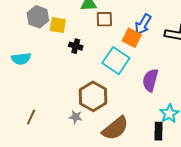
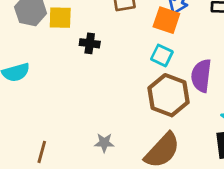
cyan square: (116, 61) -> (162, 55), moved, size x0.6
brown hexagon: (93, 96) -> (169, 95), moved

